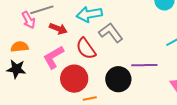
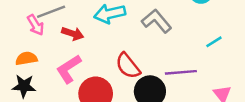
gray L-shape: (111, 33) -> (157, 21), moved
red semicircle: (86, 49) -> (128, 66), moved

